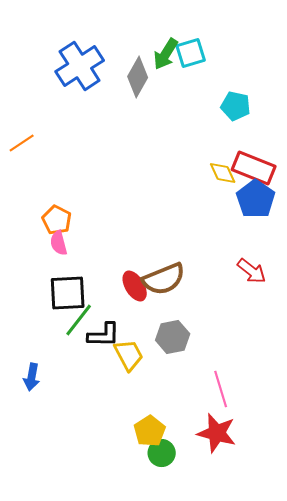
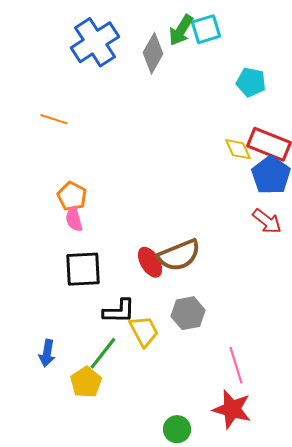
orange line: (22, 143) -> (54, 119), moved, turned 52
red arrow: (252, 271) -> (267, 221), moved
green line: (79, 320) -> (103, 353), moved
yellow pentagon: (150, 431) -> (86, 382), moved

